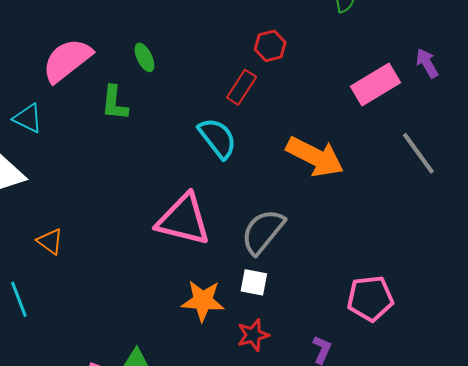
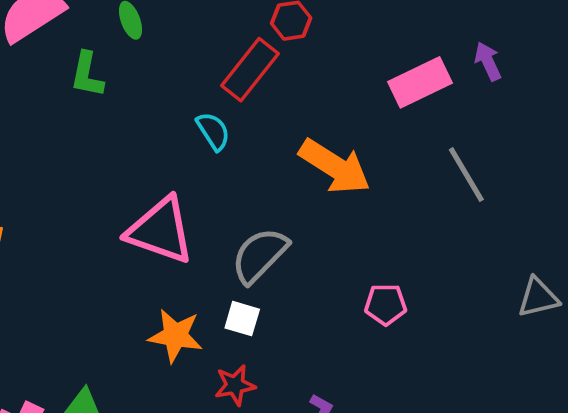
red rectangle: (242, 87) -> (250, 70), size x1.4
cyan semicircle: (217, 138) -> (213, 131), size x0.7
pink pentagon: (370, 298) -> (386, 304), moved, size x0.7

